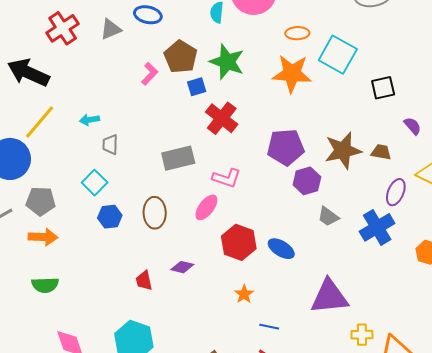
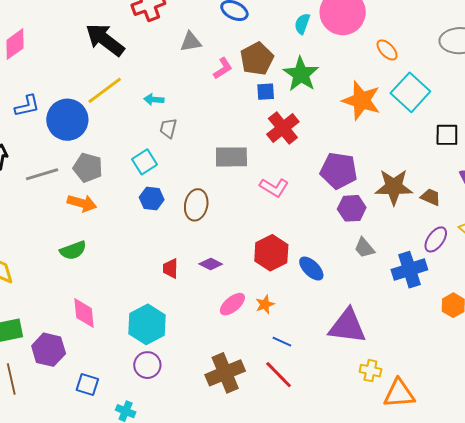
gray triangle: (111, 29) -> (191, 42), moved
orange ellipse: (297, 33) -> (387, 50), moved, turned 35
pink ellipse: (206, 207) -> (232, 304), moved
green semicircle: (45, 285) -> (73, 250), turned -32

